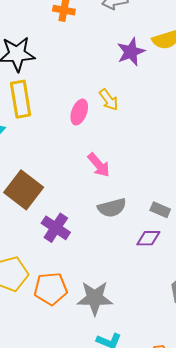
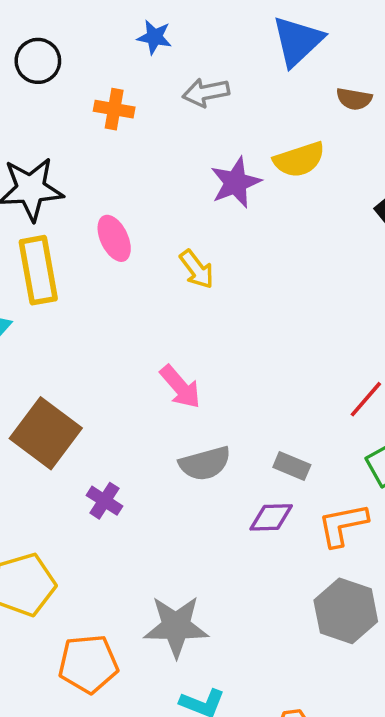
pink ellipse: (79, 112) -> (114, 238), moved, turned -45
purple cross: (56, 228) -> (104, 501), size x0.7
orange pentagon: (51, 289) -> (88, 664), moved

